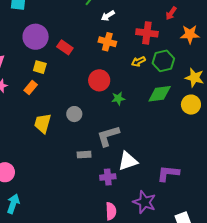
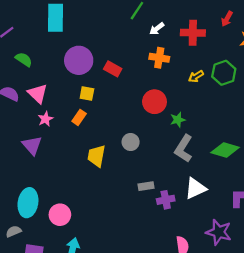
red cross: (147, 33) -> (193, 33), moved
green diamond: (160, 94) -> (225, 150), moved, turned 30
gray L-shape: (108, 136) -> (184, 149), moved, turned -35
purple cross: (108, 177) -> (166, 200), moved

